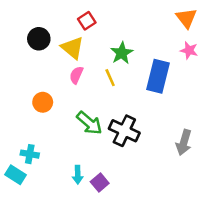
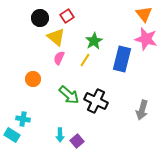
black circle: (39, 39) -> (40, 18), moved
pink star: (189, 50) -> (146, 39), size x1.6
yellow line: (110, 78) -> (85, 60), turned 56

